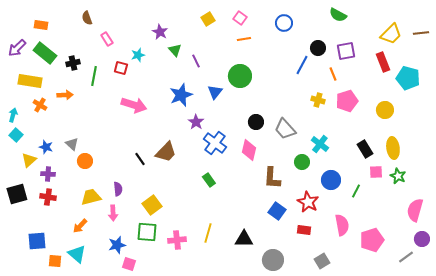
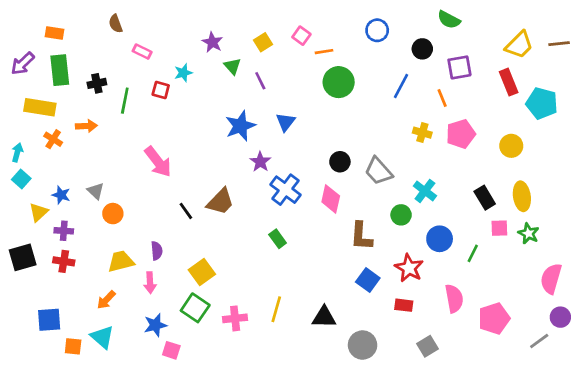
pink square: (240, 18) -> (301, 36), moved
yellow square: (208, 19) -> (263, 42), moved
pink rectangle: (107, 39) -> (142, 52), turned -32
black circle: (318, 48) -> (422, 49), moved
green rectangle: (45, 53) -> (60, 70), turned 45
green circle: (240, 76) -> (339, 82), moved
pink arrow: (134, 105) -> (158, 162), moved, turned 35
green square: (147, 232) -> (195, 308), turned 30

